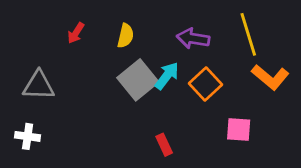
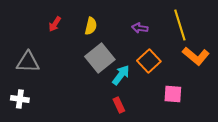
purple arrow: (193, 38) -> (140, 28), size x0.7
cyan arrow: (167, 76) -> (121, 75), moved

